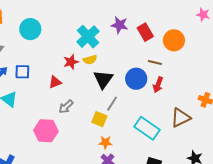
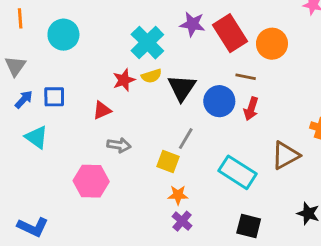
red rectangle: (145, 32) -> (230, 33), size x1.4
black triangle: (103, 79) -> (182, 88), moved
gray arrow: (66, 107) -> (119, 145), turned -126

